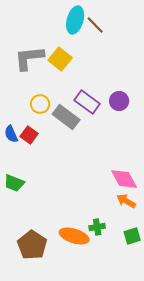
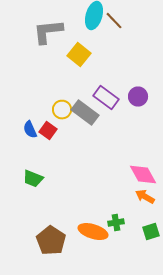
gray L-shape: (29, 58) -> (48, 32), moved
yellow circle: (40, 104) -> (62, 110), moved

